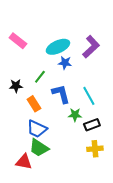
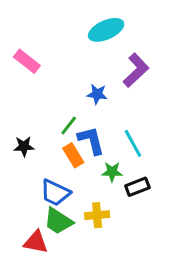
cyan ellipse: (58, 47) -> (106, 30), moved
green line: (40, 77) -> (69, 125), moved
black star: (16, 86) -> (24, 146), moved
orange rectangle: (34, 104) -> (73, 155), moved
yellow cross: (95, 149) -> (97, 215), moved

